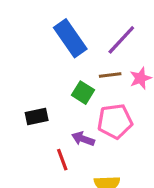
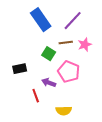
pink pentagon: (115, 121) -> (69, 72), turned 30

